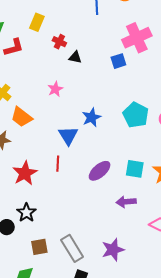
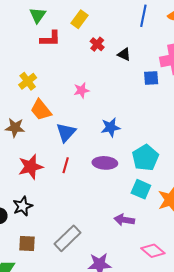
black triangle: (75, 57) -> (124, 54), moved
cyan pentagon: (136, 115) -> (145, 158), moved
blue triangle: (68, 136) -> (66, 132), moved
purple ellipse: (100, 171) -> (105, 163), moved, turned 30
gray rectangle: (72, 248) -> (67, 238), moved, turned 64

